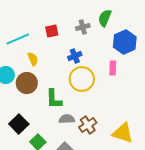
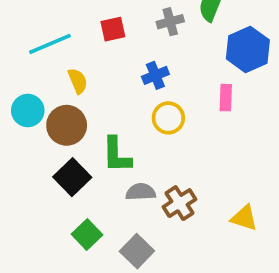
yellow circle: (82, 79) -> (168, 118), size x0.7
black square: (19, 124) -> (72, 177), moved
yellow triangle: (123, 133) -> (244, 218), size x0.7

